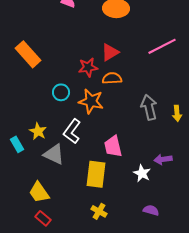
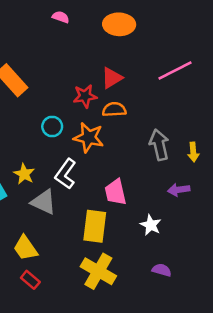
purple arrow: (163, 159) -> (179, 190), moved
yellow cross: (99, 211) -> (98, 271), size x1.8

